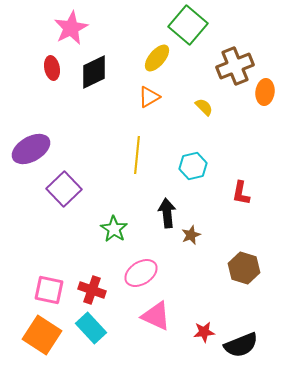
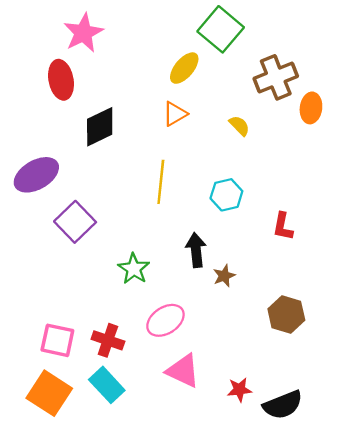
red ellipse: (52, 68) -> (61, 80), size x1.4
black diamond: (94, 72) -> (100, 127), moved

